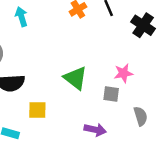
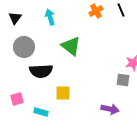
green triangle: (75, 78) -> (71, 46), moved

